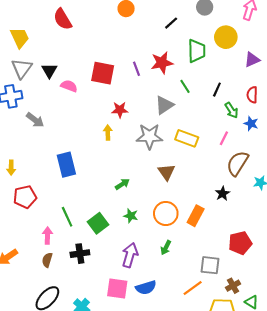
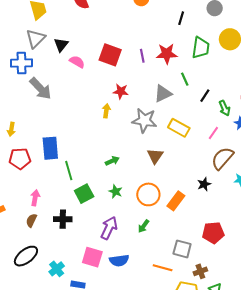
black line: (171, 23) -> (181, 18), turned -40
black line: (217, 90) -> (205, 96), moved
gray arrow: (35, 120) -> (41, 89), size x1.4
blue rectangle: (66, 165) -> (50, 148), moved
green line: (67, 217) -> (69, 171), moved
orange line: (193, 288) -> (163, 268), turned 42

